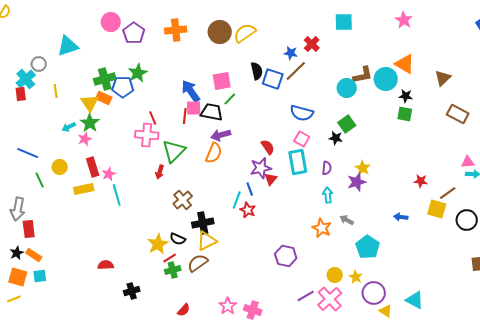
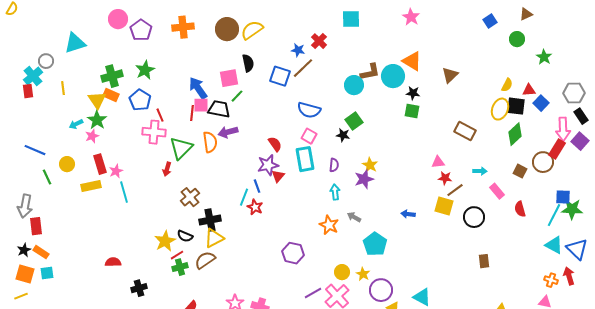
black semicircle: (257, 71) -> (248, 63), moved
blue pentagon: (123, 87) -> (140, 100), moved, turned 30
brown rectangle: (458, 114) -> (465, 131), moved
orange semicircle: (214, 153) -> (210, 142), moved, turned -30
pink triangle: (468, 162) -> (438, 162), moved
red star: (421, 181) -> (445, 178), moved

